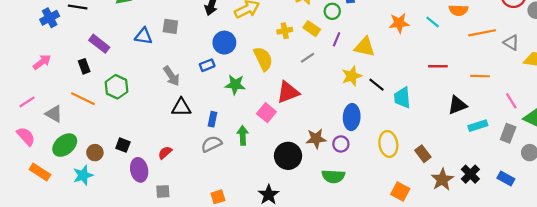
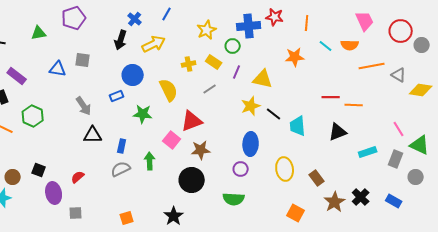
cyan line: (433, 22) -> (326, 46), moved
orange line: (480, 76) -> (354, 105), moved
black triangle: (457, 105) -> (338, 132), moved
brown star: (316, 139) -> (201, 150), moved

